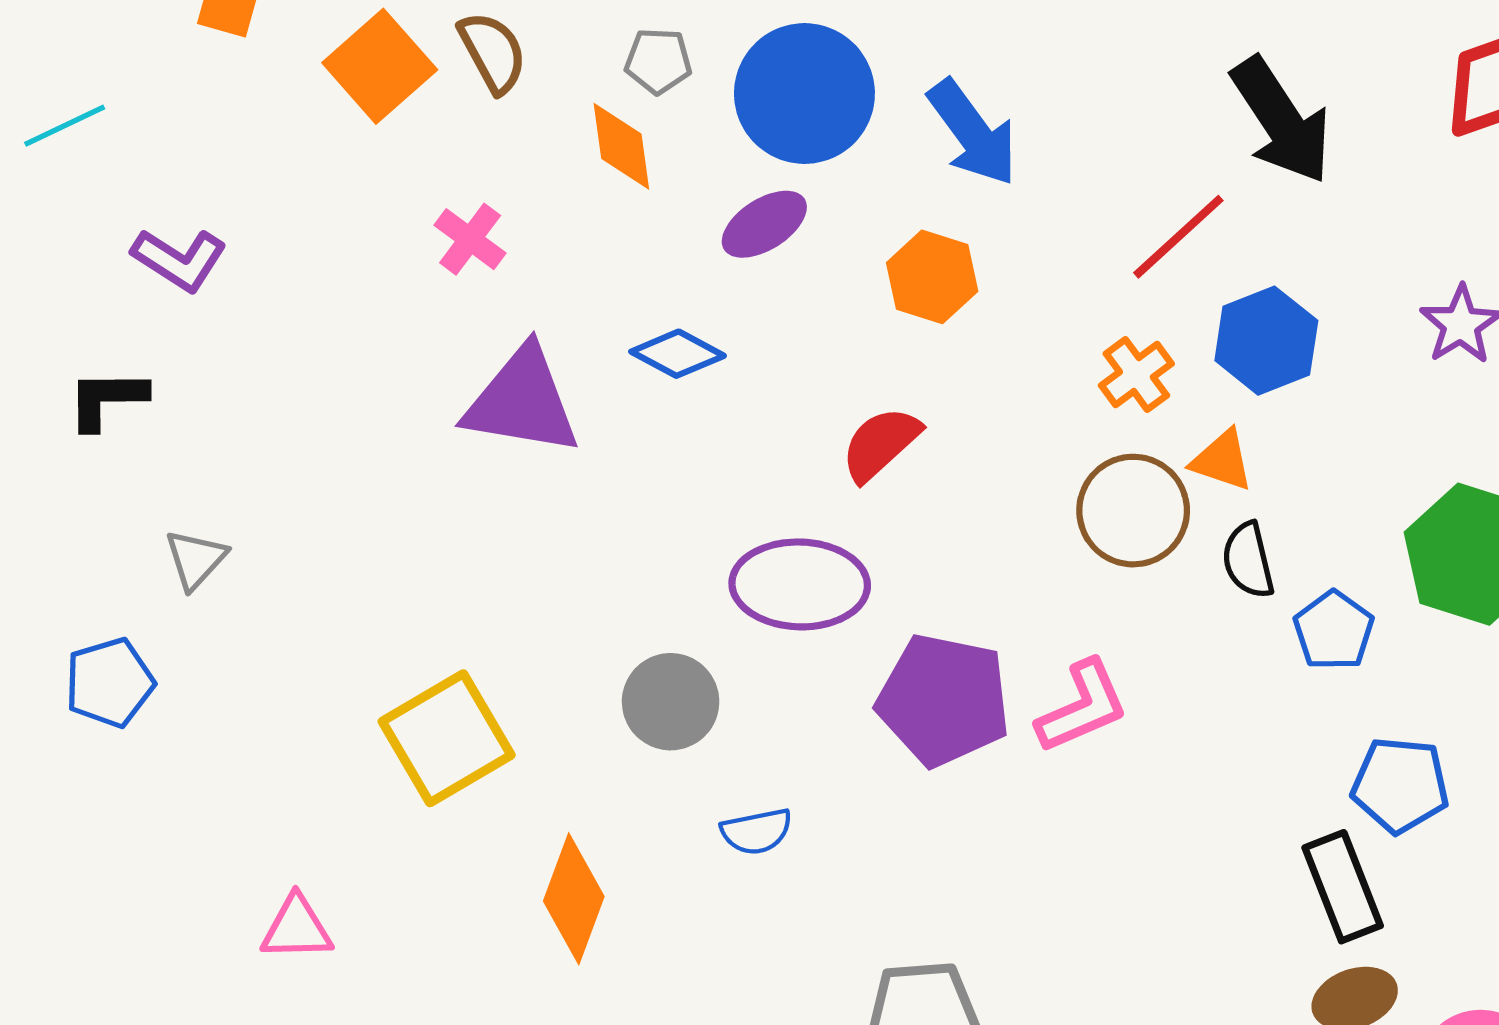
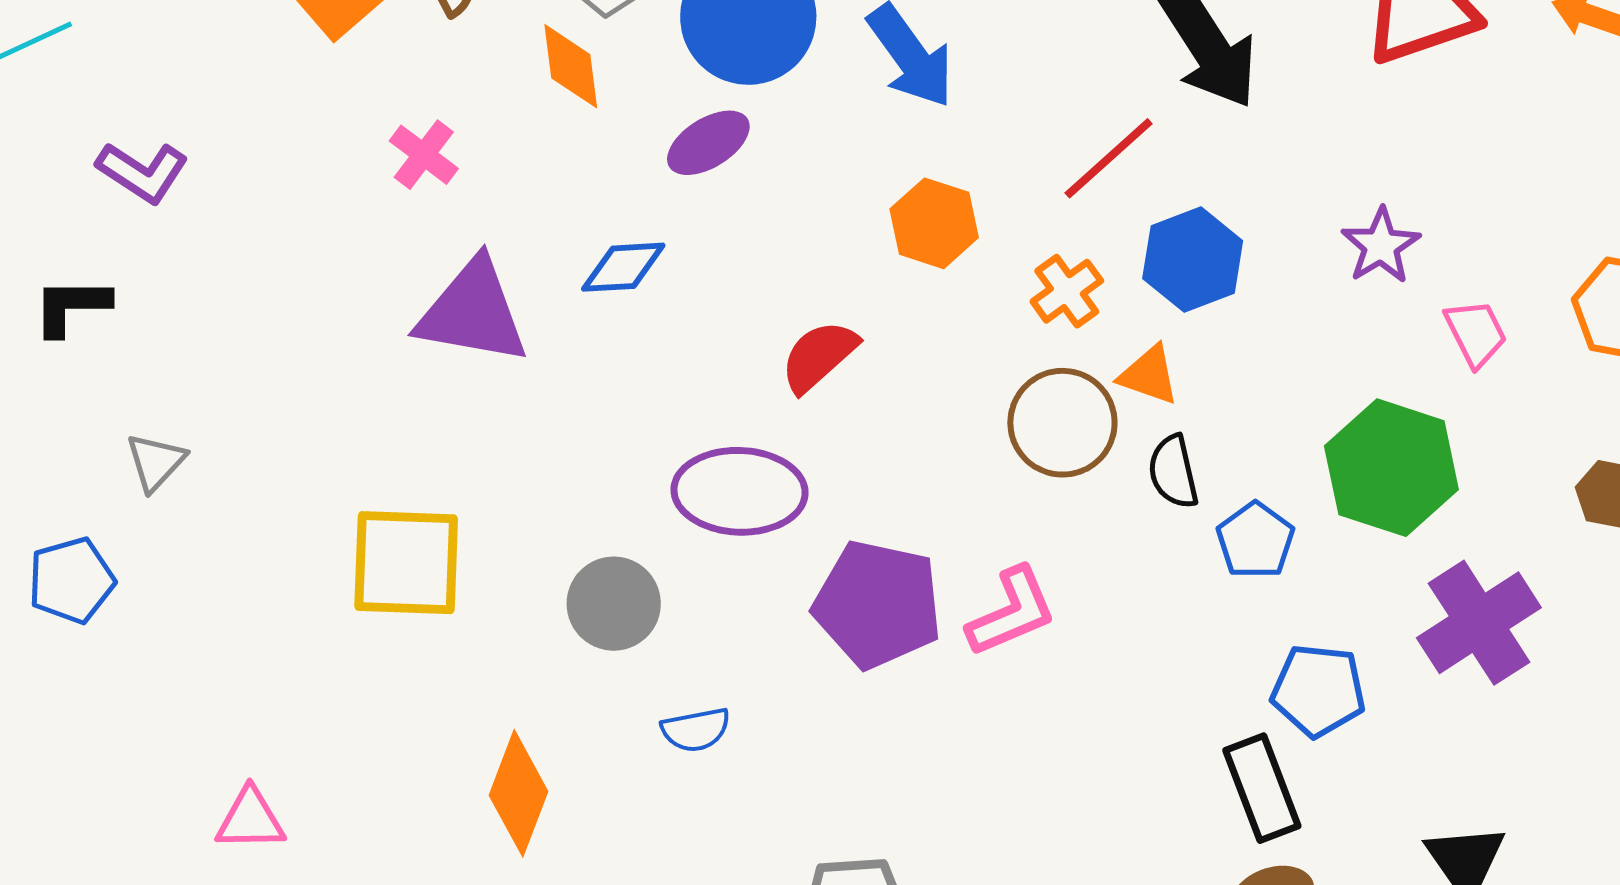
orange hexagon: (932, 277) -> (934, 223), moved
blue diamond: (678, 354) -> (623, 267), turned -32
yellow square: (447, 738) -> (406, 563), moved, turned 32

